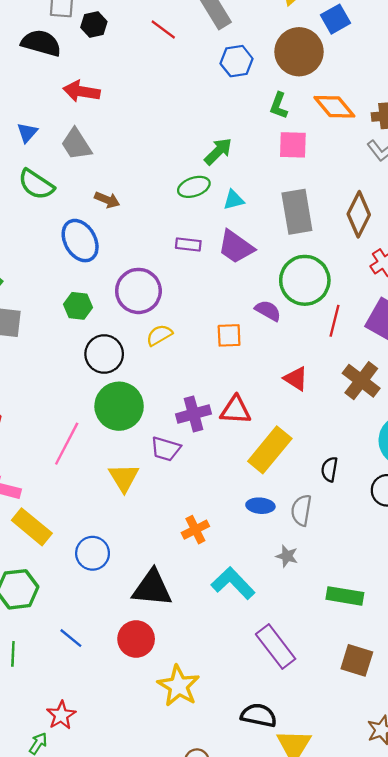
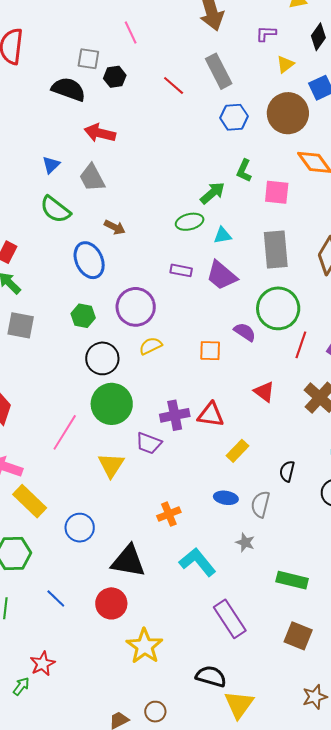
green L-shape: (279, 106) -> (244, 171), moved
yellow rectangle: (270, 450) -> (237, 451), size x0.6

